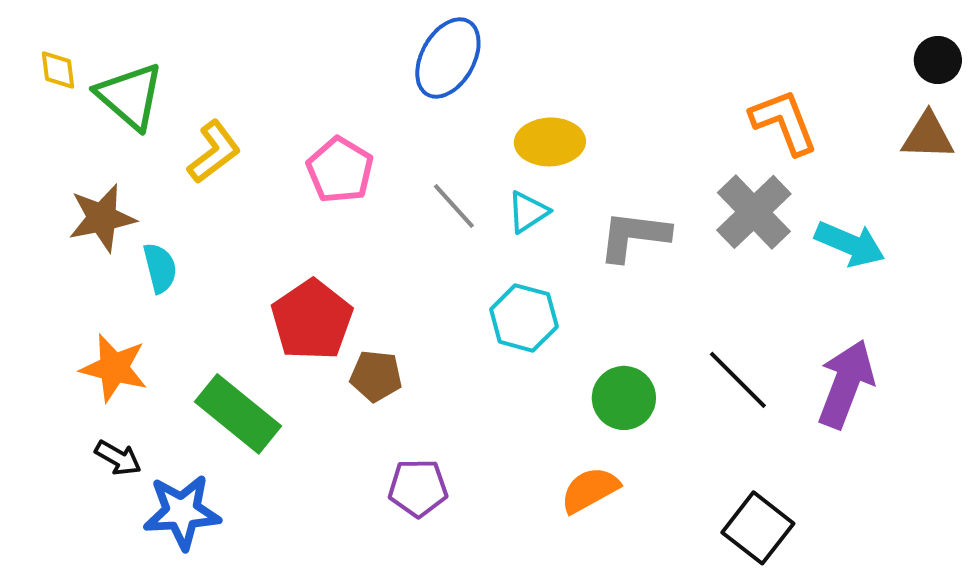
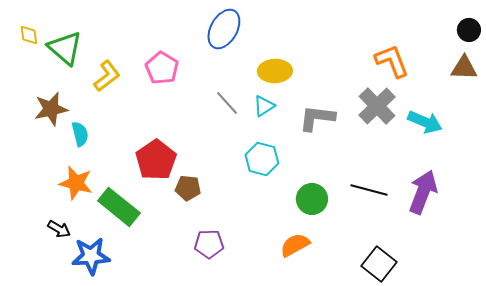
pink pentagon: (340, 170) -> (162, 68), moved
orange star: (114, 368) -> (76, 183), moved
black line: (738, 380) -> (369, 190), turned -30

